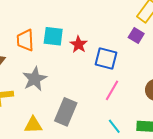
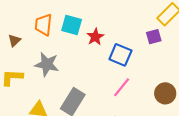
purple square: (136, 36) -> (154, 37), turned 35
gray star: (35, 79) -> (47, 64), turned 30

